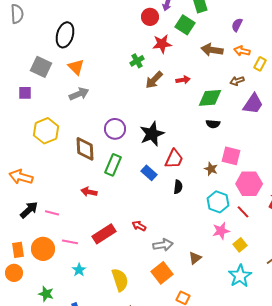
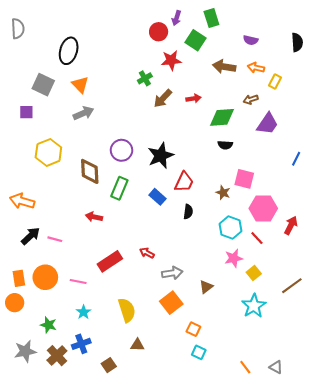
purple semicircle: (237, 25) -> (251, 40), turned -104
pink line: (70, 242) -> (78, 281), moved
cyan star: (79, 270) -> (83, 312), moved

